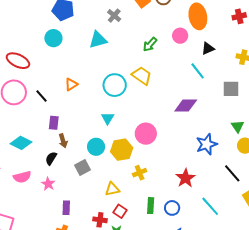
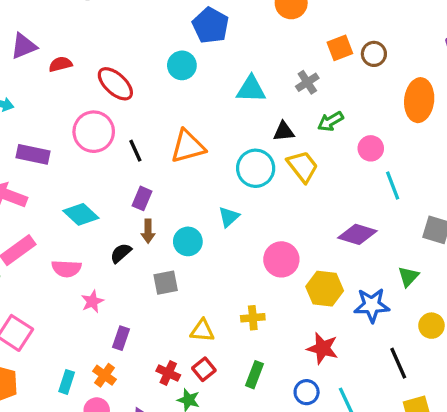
gray cross: (114, 16) -> (307, 82), moved
pink circle: (180, 36) -> (371, 148), moved
black triangle: (208, 48) -> (284, 131), moved
orange triangle: (71, 84) -> (188, 146), size x1.6
green triangle: (238, 126) -> (408, 277), moved
cyan circle: (96, 147) -> (188, 241), moved
yellow hexagon: (122, 150) -> (325, 289), moved
red star: (186, 178) -> (323, 348), turned 30
pink star: (48, 184) -> (92, 301), moved
blue circle: (172, 208) -> (307, 392), moved

